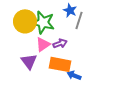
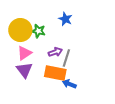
gray line: (79, 20) -> (66, 58), moved
green star: (43, 22) -> (38, 31), size x0.6
pink triangle: (43, 44) -> (24, 53), moved

